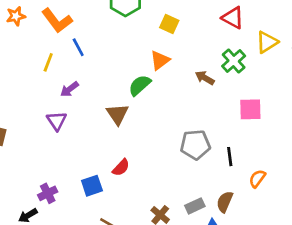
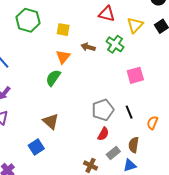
brown arrow: (205, 78) -> (88, 47), moved
brown triangle: (117, 114) -> (51, 121), moved
red semicircle: (121, 168) -> (103, 134), moved
blue square: (92, 186) -> (36, 147), moved

